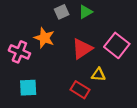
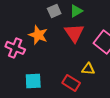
red triangle: (82, 49) -> (74, 33), moved, turned -30
cyan square: (28, 88) -> (33, 81), moved

